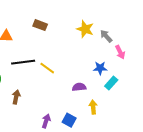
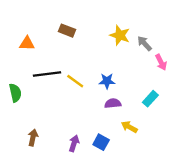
blue star: (100, 68) -> (107, 81), moved
brown arrow: (16, 97) -> (33, 137), moved
yellow arrow: (93, 107) -> (129, 127), turned -56

